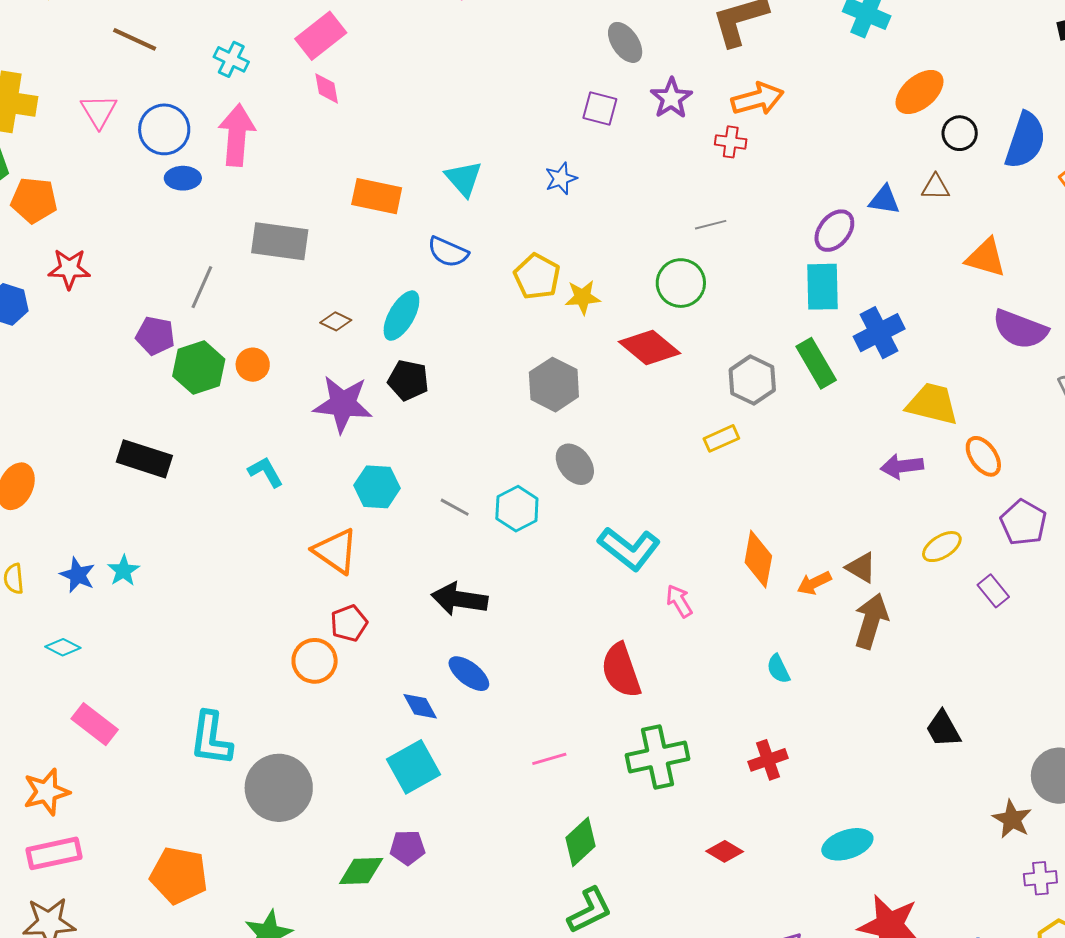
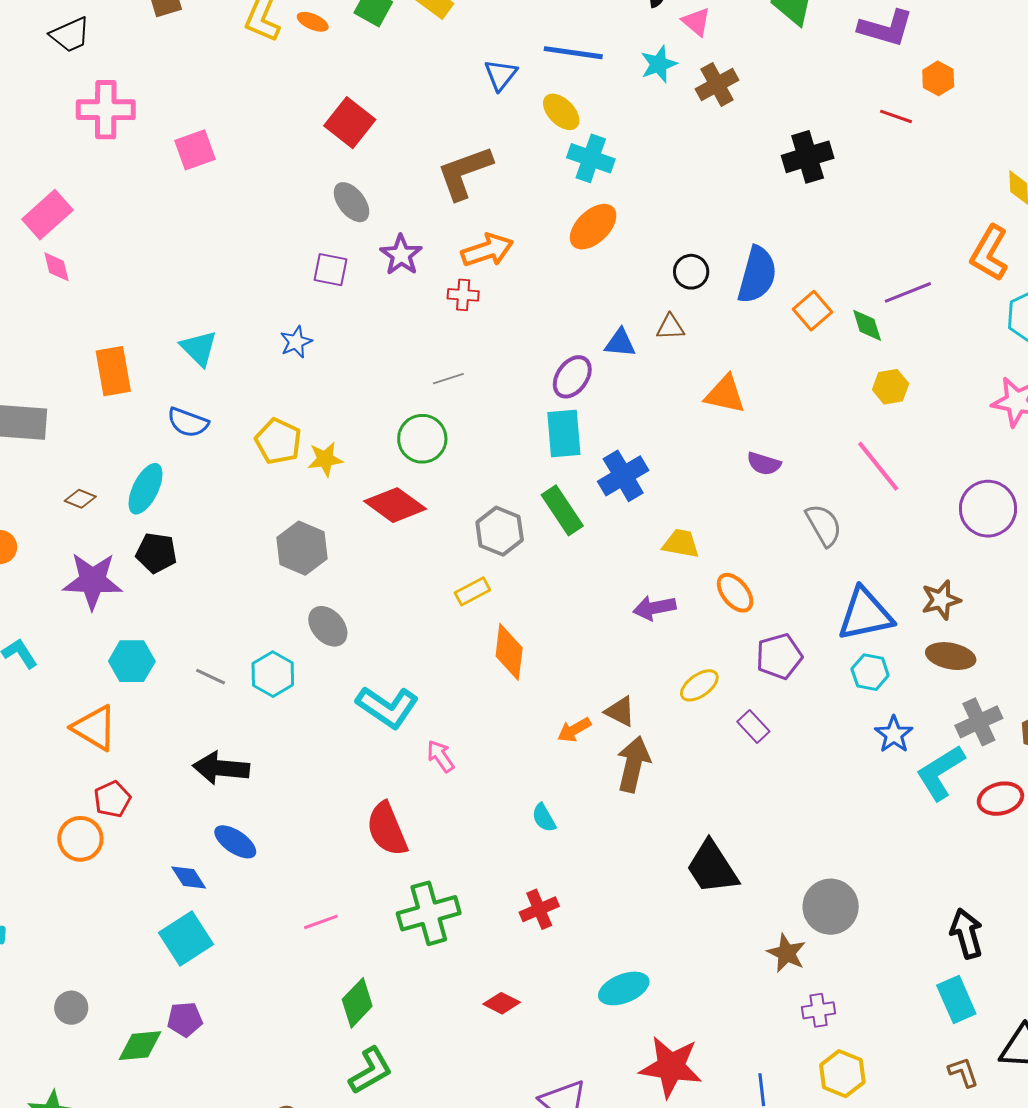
orange ellipse: (920, 92) -> (593, 227), moved
orange rectangle: (377, 196) -> (113, 371), turned 72
purple semicircle: (1020, 329) -> (764, 464), size x0.6
yellow trapezoid: (932, 404) -> (681, 544), size x0.7
purple pentagon: (1023, 523) -> (779, 656), turned 30
orange diamond: (758, 559) -> (509, 652), moved
black trapezoid: (943, 729) -> (712, 867), size x1.5
gray circle: (279, 788) -> (71, 1008), moved, size x0.5

